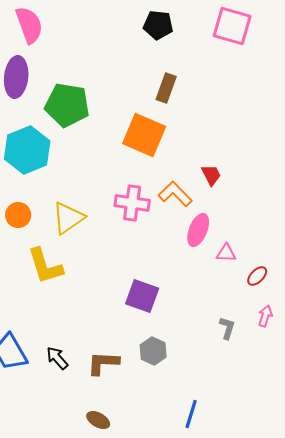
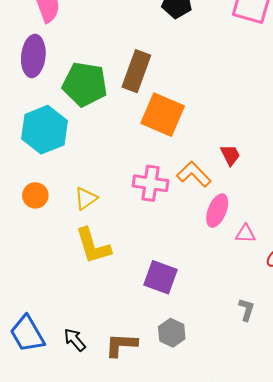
brown rectangle: (166, 88) -> (136, 71), moved, size x1.4
yellow triangle: (68, 218) -> (86, 198), size x0.7
yellow L-shape: (45, 266) -> (93, 246), moved

